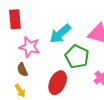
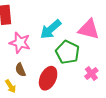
brown semicircle: (22, 70) -> (20, 70), moved

